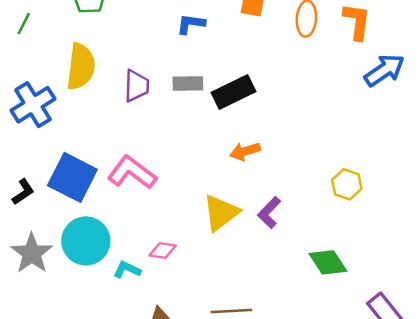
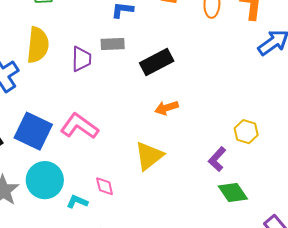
gray rectangle: (188, 83) -> (113, 44), moved
purple L-shape: (269, 213) -> (217, 159), moved
pink diamond: (163, 251) -> (105, 186), turned 70

